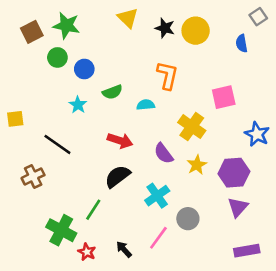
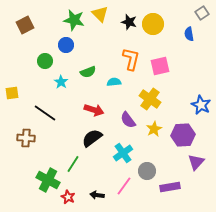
green star: (66, 25) -> (74, 20), moved
green circle: (57, 57) -> (45, 61), moved
blue circle: (84, 69) -> (66, 45), moved
pink square: (224, 97) -> (160, 66), moved
brown cross: (33, 176) -> (26, 138), turned 30
purple triangle: (238, 207) -> (196, 162), moved
black arrow: (124, 249) -> (97, 195), turned -40
purple rectangle: (247, 251) -> (170, 187), moved

